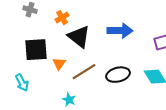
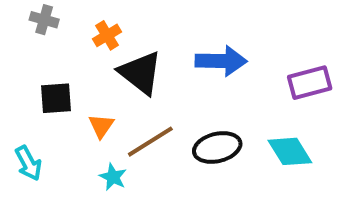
black square: (36, 50) -> (56, 98), size x0.7
cyan star: (69, 100) -> (113, 177), moved

